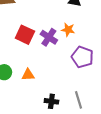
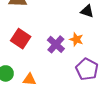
red square: (25, 35) -> (21, 39), moved

